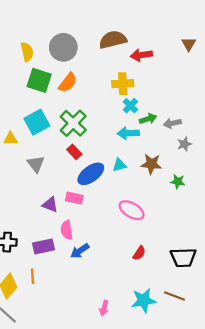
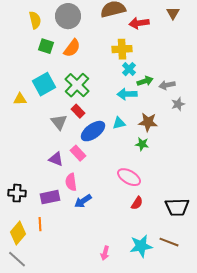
brown triangle: (189, 44) -> (173, 13), moved
green square: (39, 80) -> (46, 46), size x0.7
gray triangle: (36, 164) -> (59, 122), moved
green star: (178, 182) -> (142, 144), moved
pink rectangle: (74, 198) -> (78, 153), turned 35
pink ellipse: (132, 210) -> (129, 177), moved

